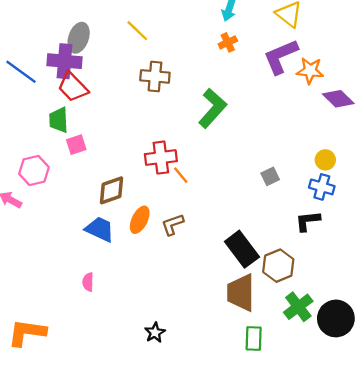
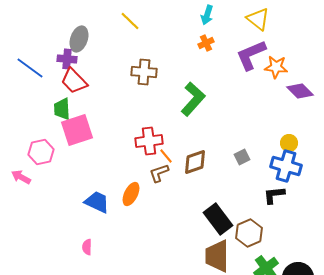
yellow line: (137, 31) -> (130, 21), moved
purple cross: (65, 61) -> (67, 59), size x0.7
pink square: (76, 145) -> (77, 130), size x1.8
blue cross: (322, 187) -> (286, 166), size x1.4
brown diamond: (111, 190) -> (195, 162), moved
brown L-shape: (173, 224) -> (159, 173), moved

